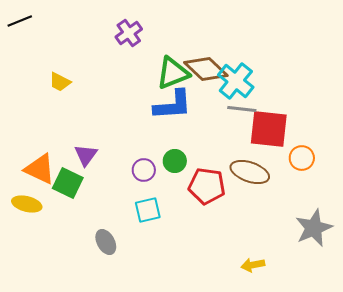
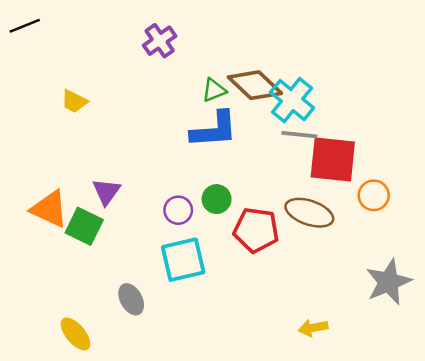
green triangle: (173, 73) -> (214, 90), size x0.6
yellow ellipse: (27, 204) -> (75, 334), moved, turned 36
cyan square: (148, 210) -> (183, 260), size x1.4

